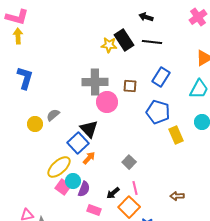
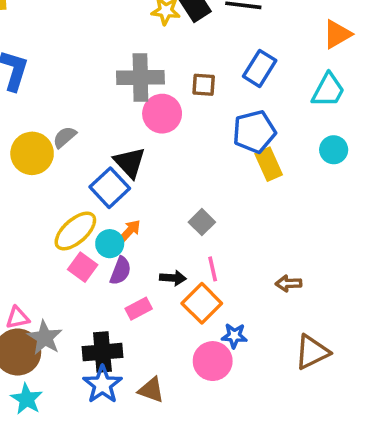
blue pentagon: (158, 112) -> (254, 132), turned -30
yellow circle: (35, 124) -> (32, 153), size x1.5
yellow rectangle: (176, 135) -> (269, 164), moved
orange arrow: (89, 158) -> (130, 231), moved
cyan circle: (73, 181) -> (110, 244), moved
black arrow: (113, 193) -> (173, 278), turned -136
pink rectangle: (94, 210) -> (139, 309), turned -48

